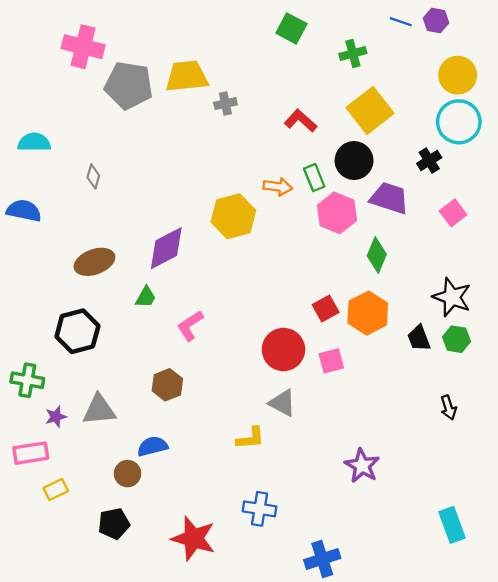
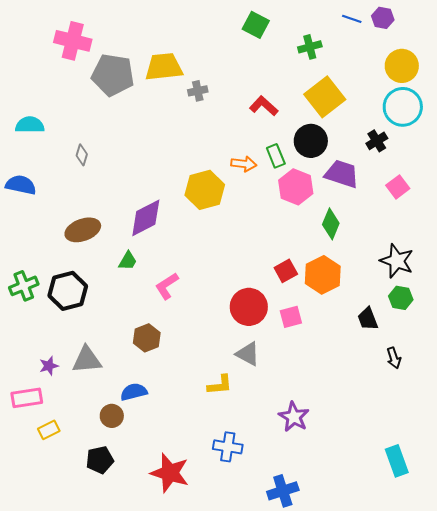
black trapezoid: (419, 338) -> (368, 319), moved
green cross: (27, 380) -> (24, 286), moved, turned -32
purple star: (362, 466) -> (294, 417), moved

